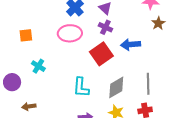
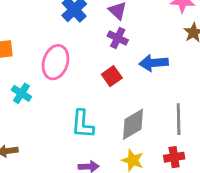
pink ellipse: (70, 33) -> (55, 62), moved, turned -70
red square: (101, 54) -> (112, 76), size x0.6

